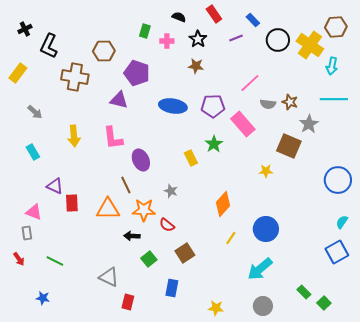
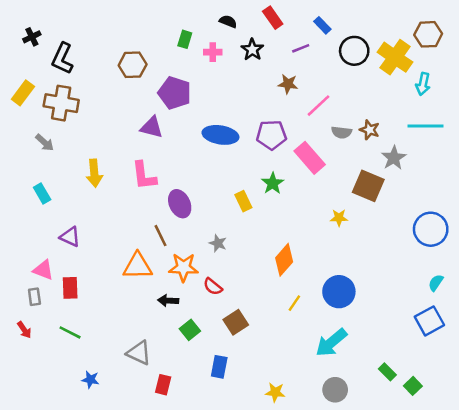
brown star: (196, 66) -> (288, 84), moved
brown cross: (75, 77) -> (61, 103), moved
red rectangle: (72, 203) -> (70, 288), moved
blue star: (43, 298) -> (90, 380), moved

